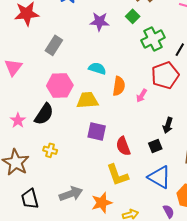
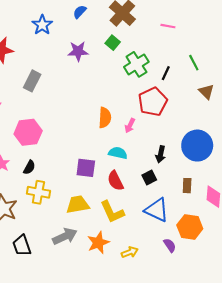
cyan semicircle: (97, 68) -> (118, 153), moved
pink hexagon: (60, 86) -> (28, 132), moved
yellow trapezoid: (87, 100) -> (78, 205), moved
black semicircle: (44, 114) -> (29, 167), moved, size x0.6
yellow cross: (50, 150) -> (38, 192), size x1.5

